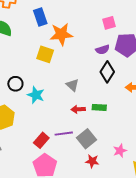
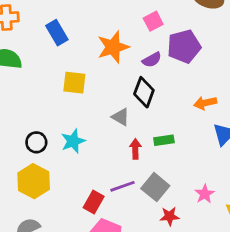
orange star: (61, 34) -> (113, 47), moved
black diamond: (107, 72) -> (144, 92), moved
black circle: (15, 84) -> (36, 142), moved
cyan star: (36, 95) -> (73, 141), turned -30
red arrow: (78, 109) -> (135, 149), turned 104

